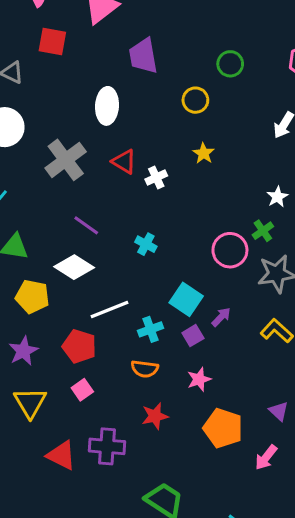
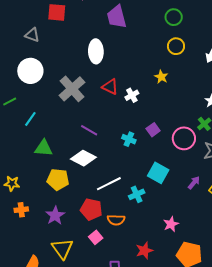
yellow circle: (195, 100) -> (176, 46), moved
purple arrow: (221, 317) -> (194, 183), moved
purple square: (193, 336) -> (153, 130), moved
orange semicircle: (145, 369) -> (116, 220), moved

